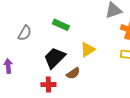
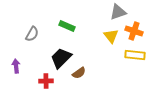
yellow triangle: (88, 50) -> (111, 36), moved, turned -35
red cross: (48, 85) -> (46, 81), moved

